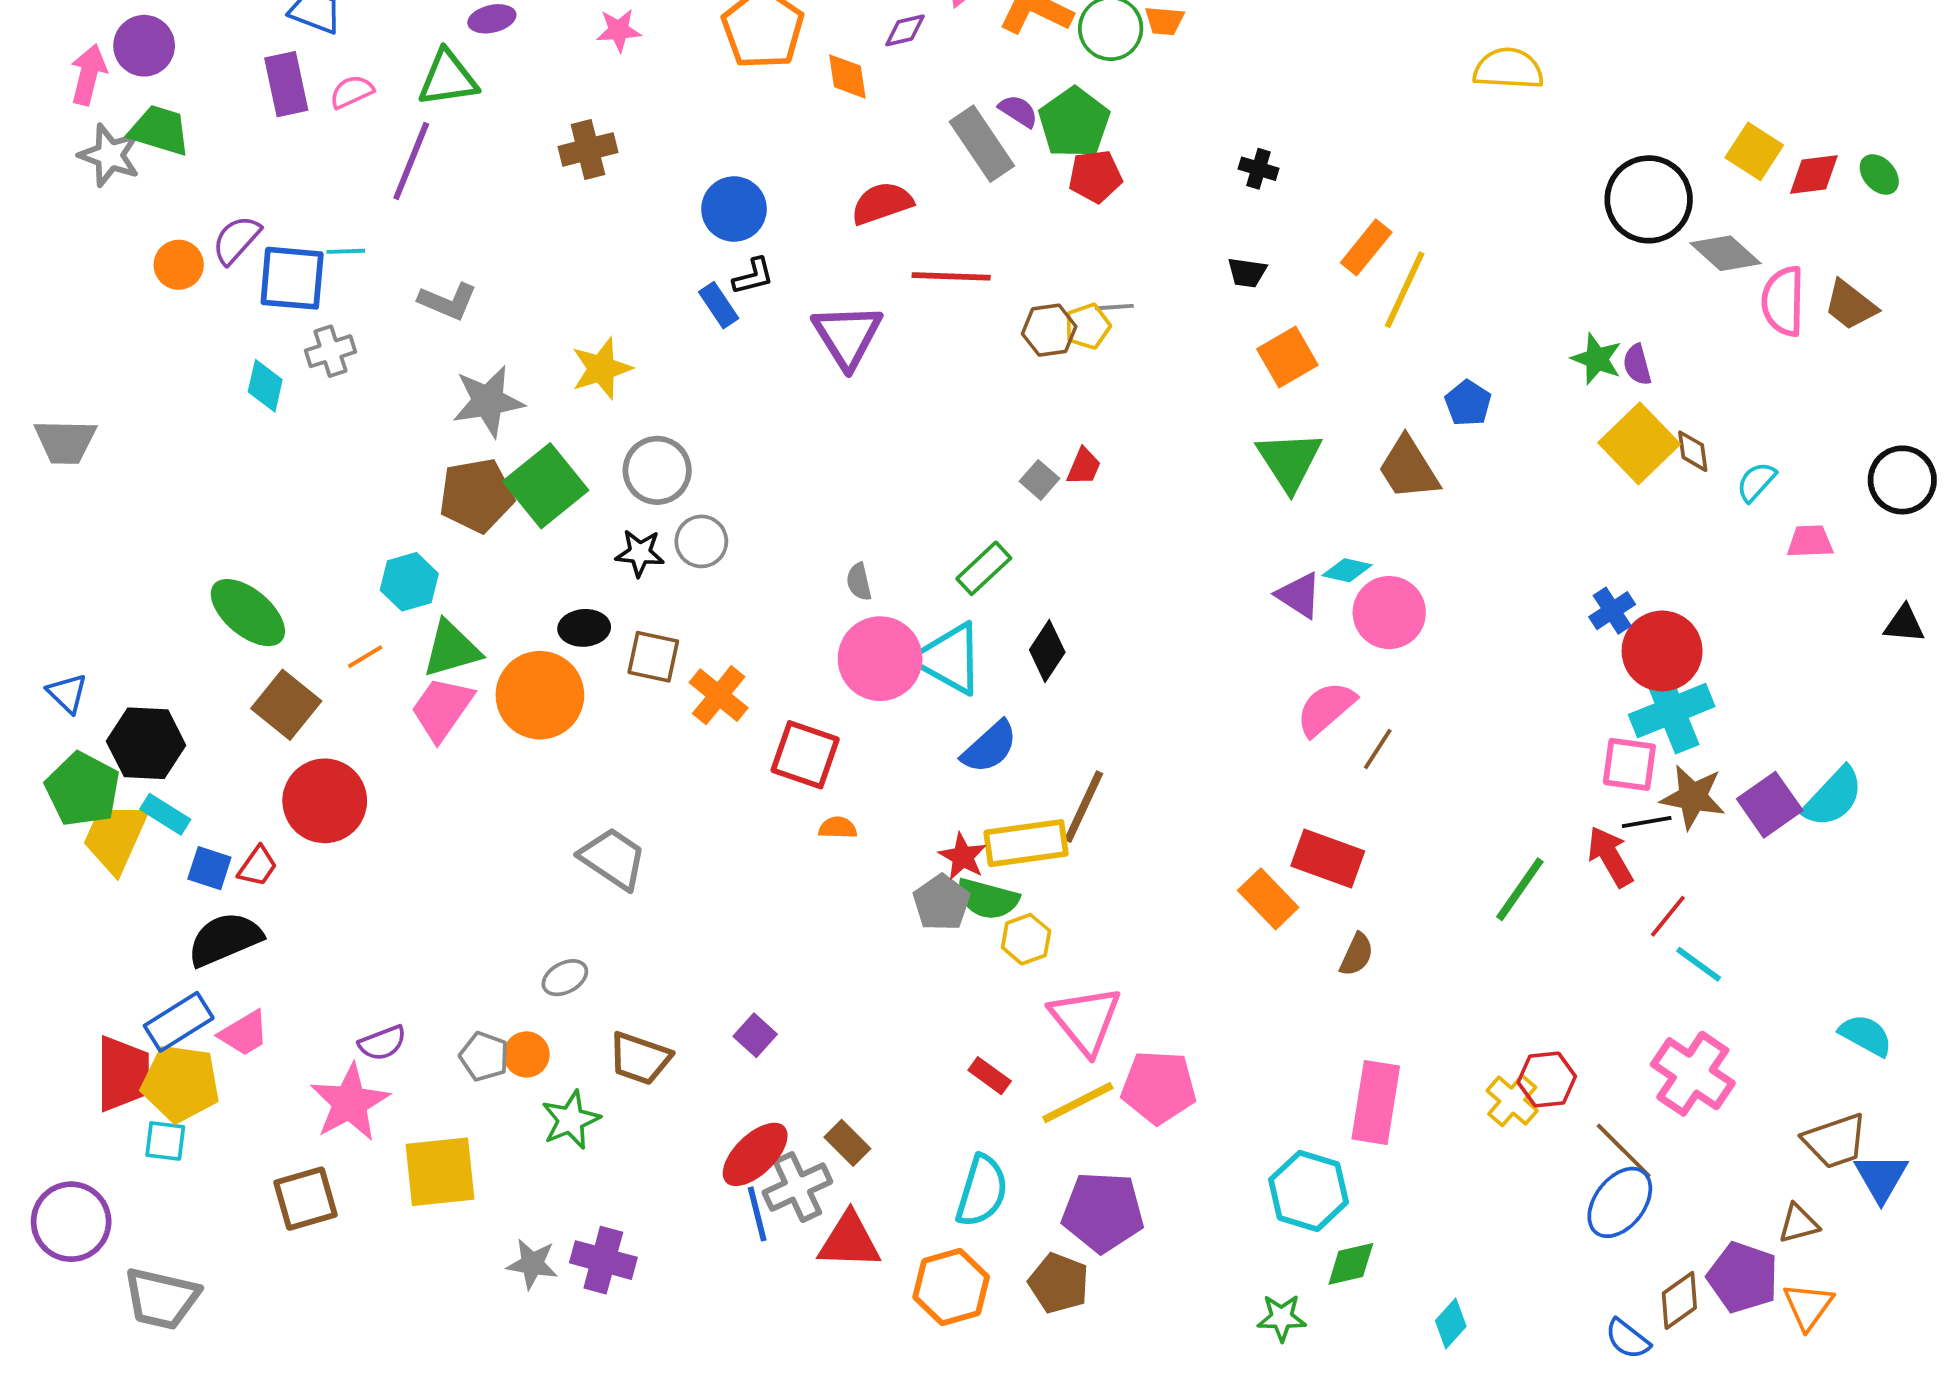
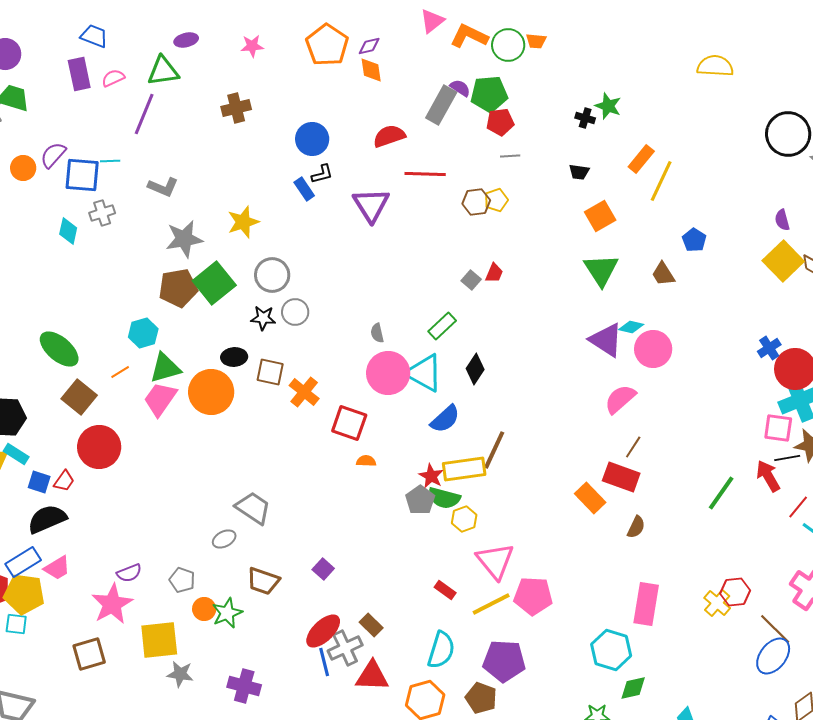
purple diamond: (905, 30) -> (369, 46), moved
green pentagon: (1074, 123) -> (489, 94), turned 30
gray rectangle: (982, 144) -> (441, 105), turned 63
gray line: (1114, 307) -> (510, 156), moved
green star: (1597, 359) -> (608, 106), moved
brown trapezoid: (1408, 468) -> (663, 274), size x0.7
purple triangle: (1299, 595) -> (606, 340), size x1.4
brown line: (1378, 749) -> (633, 447), moved
gray trapezoid: (613, 858) -> (253, 508), moved
orange circle: (526, 1054) -> (204, 609), moved
gray star: (532, 1264) -> (180, 674), moved

